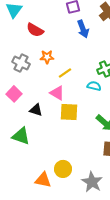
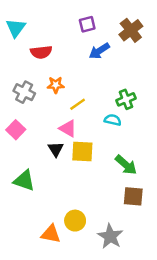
blue arrow: (83, 29) -> (99, 51), turned 78
red semicircle: (35, 30) -> (41, 52), turned -36
black triangle: (36, 110) -> (56, 149), moved, turned 40

